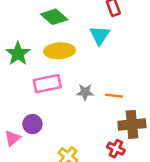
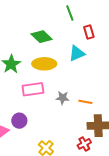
cyan triangle: (100, 35) -> (77, 53), turned 30
red cross: (116, 149) -> (84, 144), turned 32

